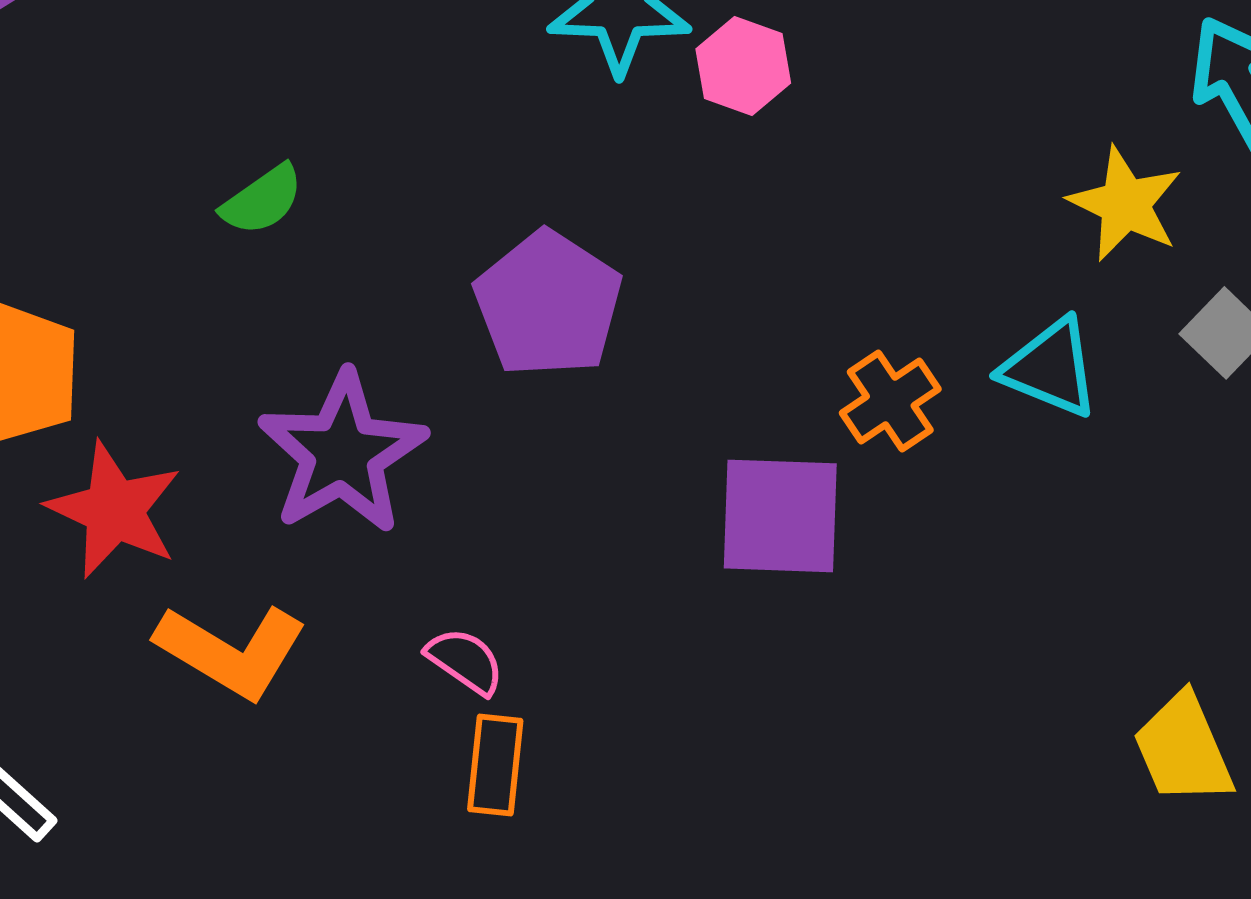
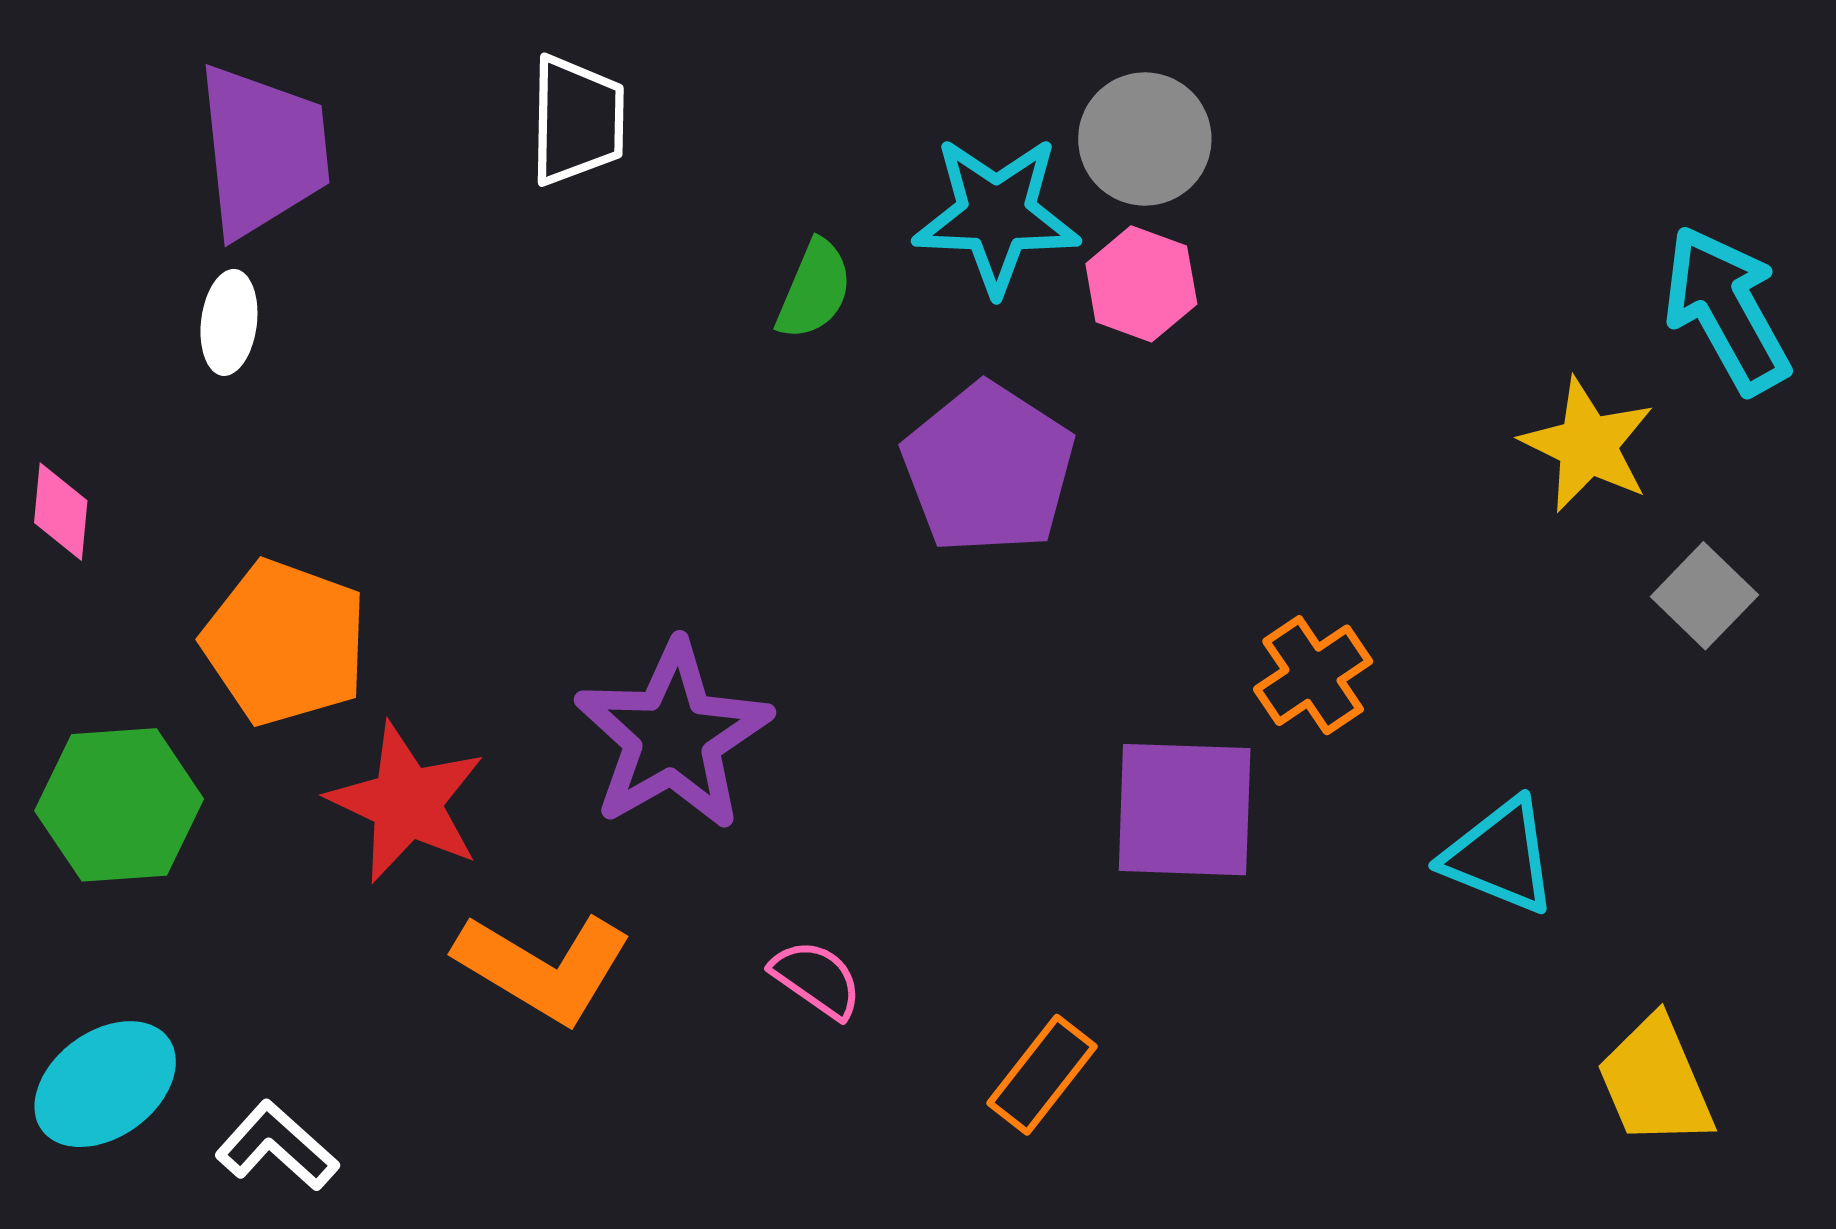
green semicircle: (262, 200) -> (814, 290), moved, turned -32
purple pentagon: (548, 304) -> (988, 468), moved
cyan triangle: (1050, 368) -> (1500, 856), moved
orange rectangle: (495, 765) -> (1042, 1075), moved, turned 32

